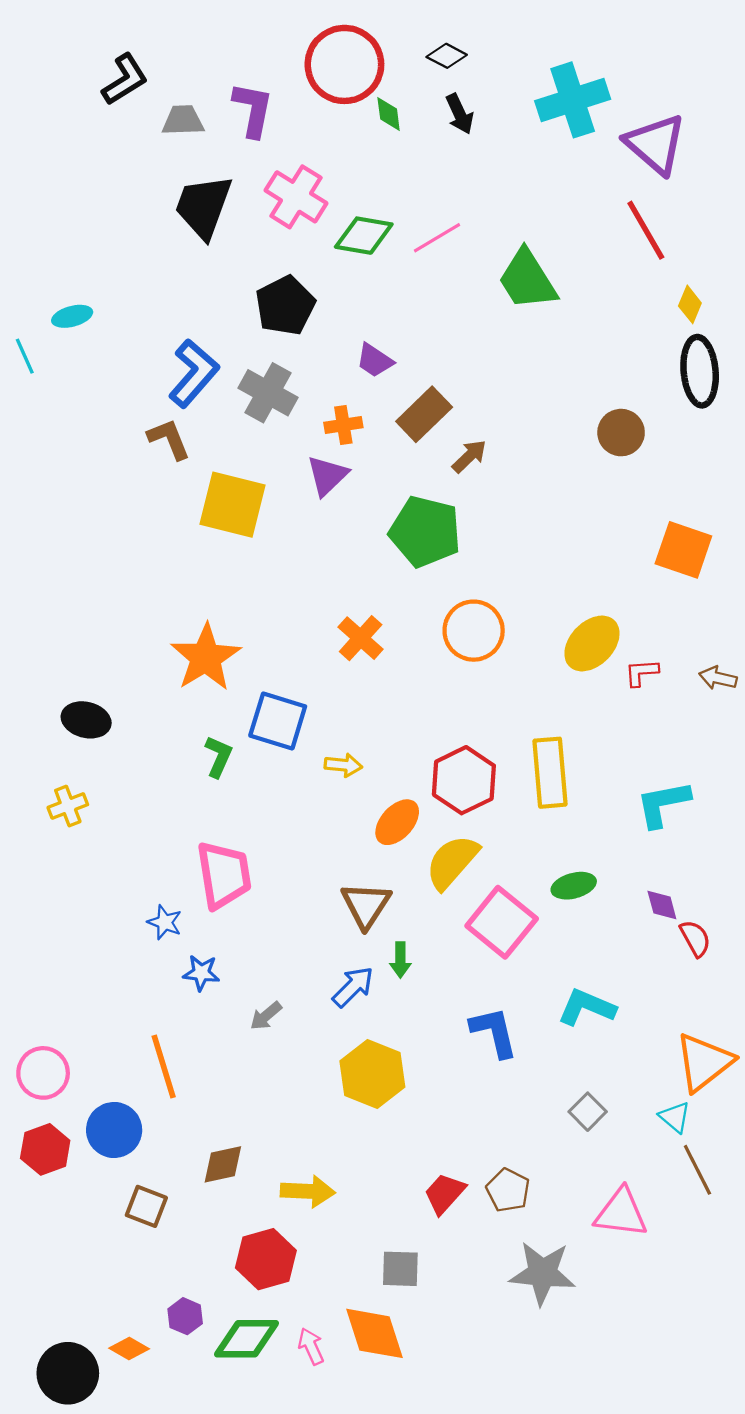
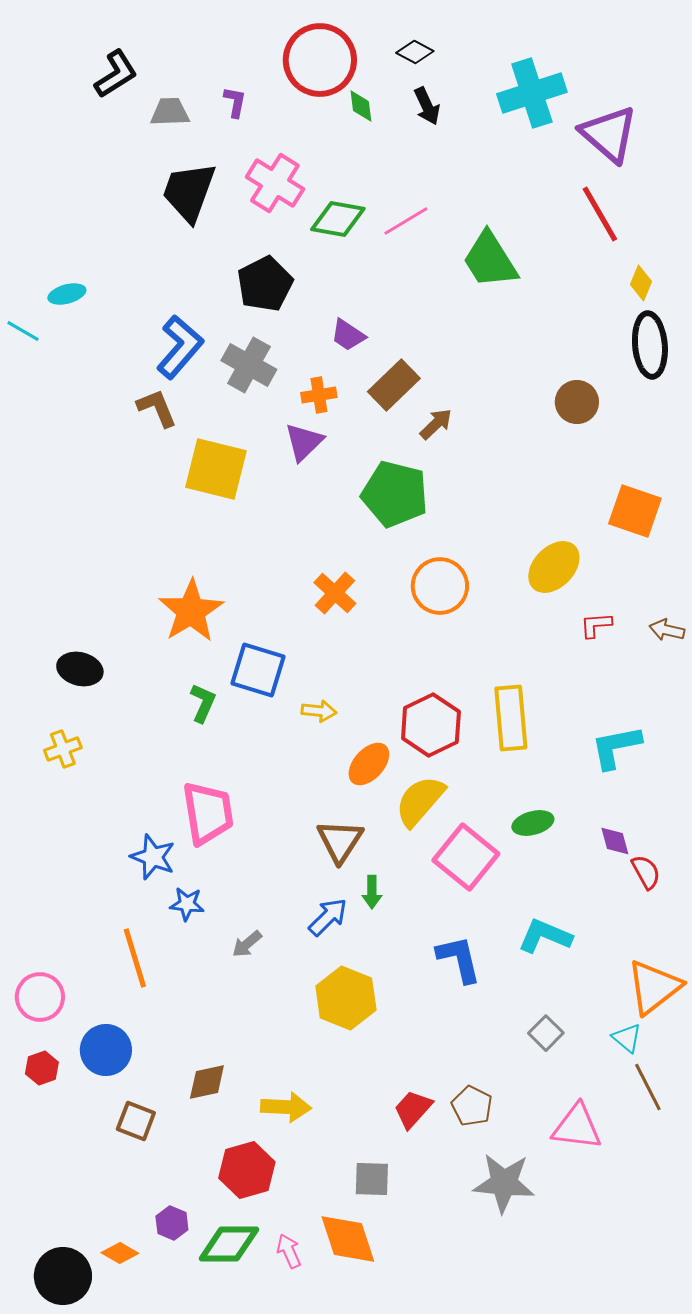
purple L-shape: (253, 110) -> (235, 102), size x0.6
cyan line: (25, 356) -> (23, 331), turned -36
yellow ellipse: (592, 643) -> (554, 567), moved
blue star: (165, 922) -> (153, 857), size x1.4
orange line: (164, 1066) -> (135, 958), moved
red hexagon: (45, 1149) -> (42, 1068), size x0.7

